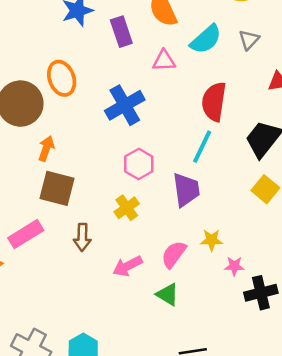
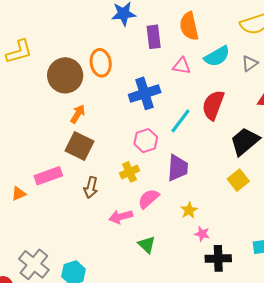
cyan line: (202, 147) -> (180, 121), moved
yellow star: (212, 240) -> (189, 210), turned 30
pink semicircle: (174, 254) -> (148, 199), moved

